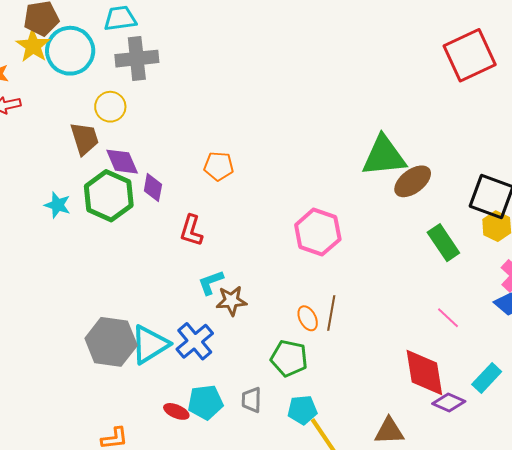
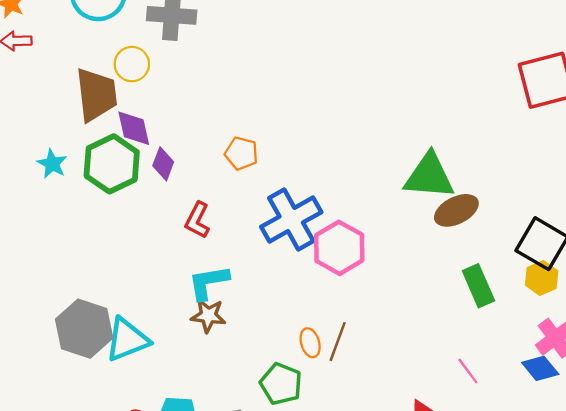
brown trapezoid: (84, 139) -> (96, 95), size x1.4
cyan L-shape: (211, 282) -> (209, 282), size x1.4
brown star: (231, 301) -> (208, 316), moved
blue cross: (195, 341) -> (291, 219), moved, size x1.4

